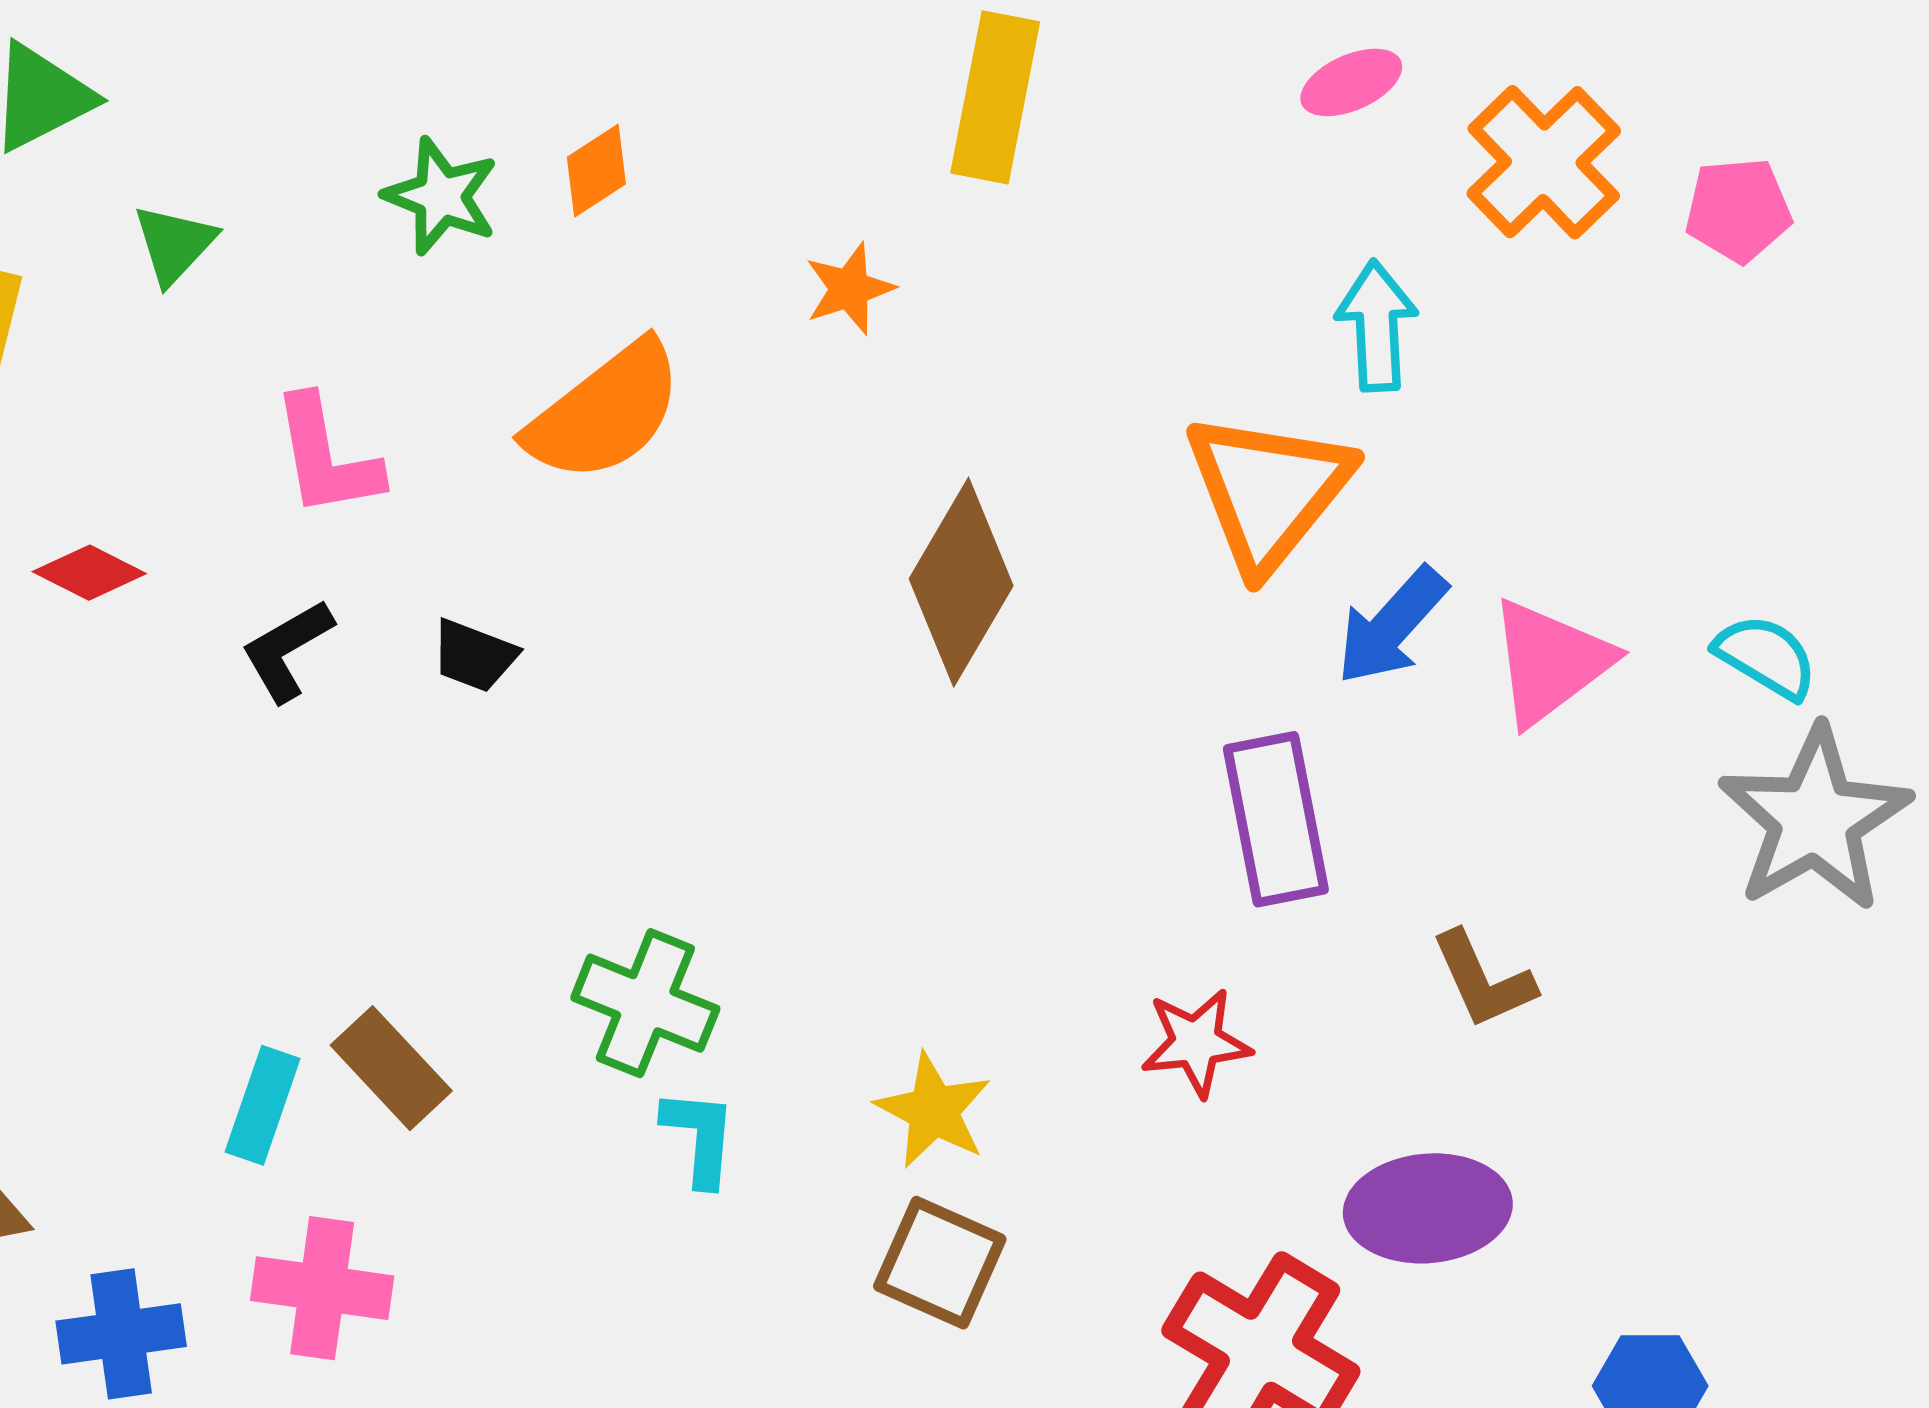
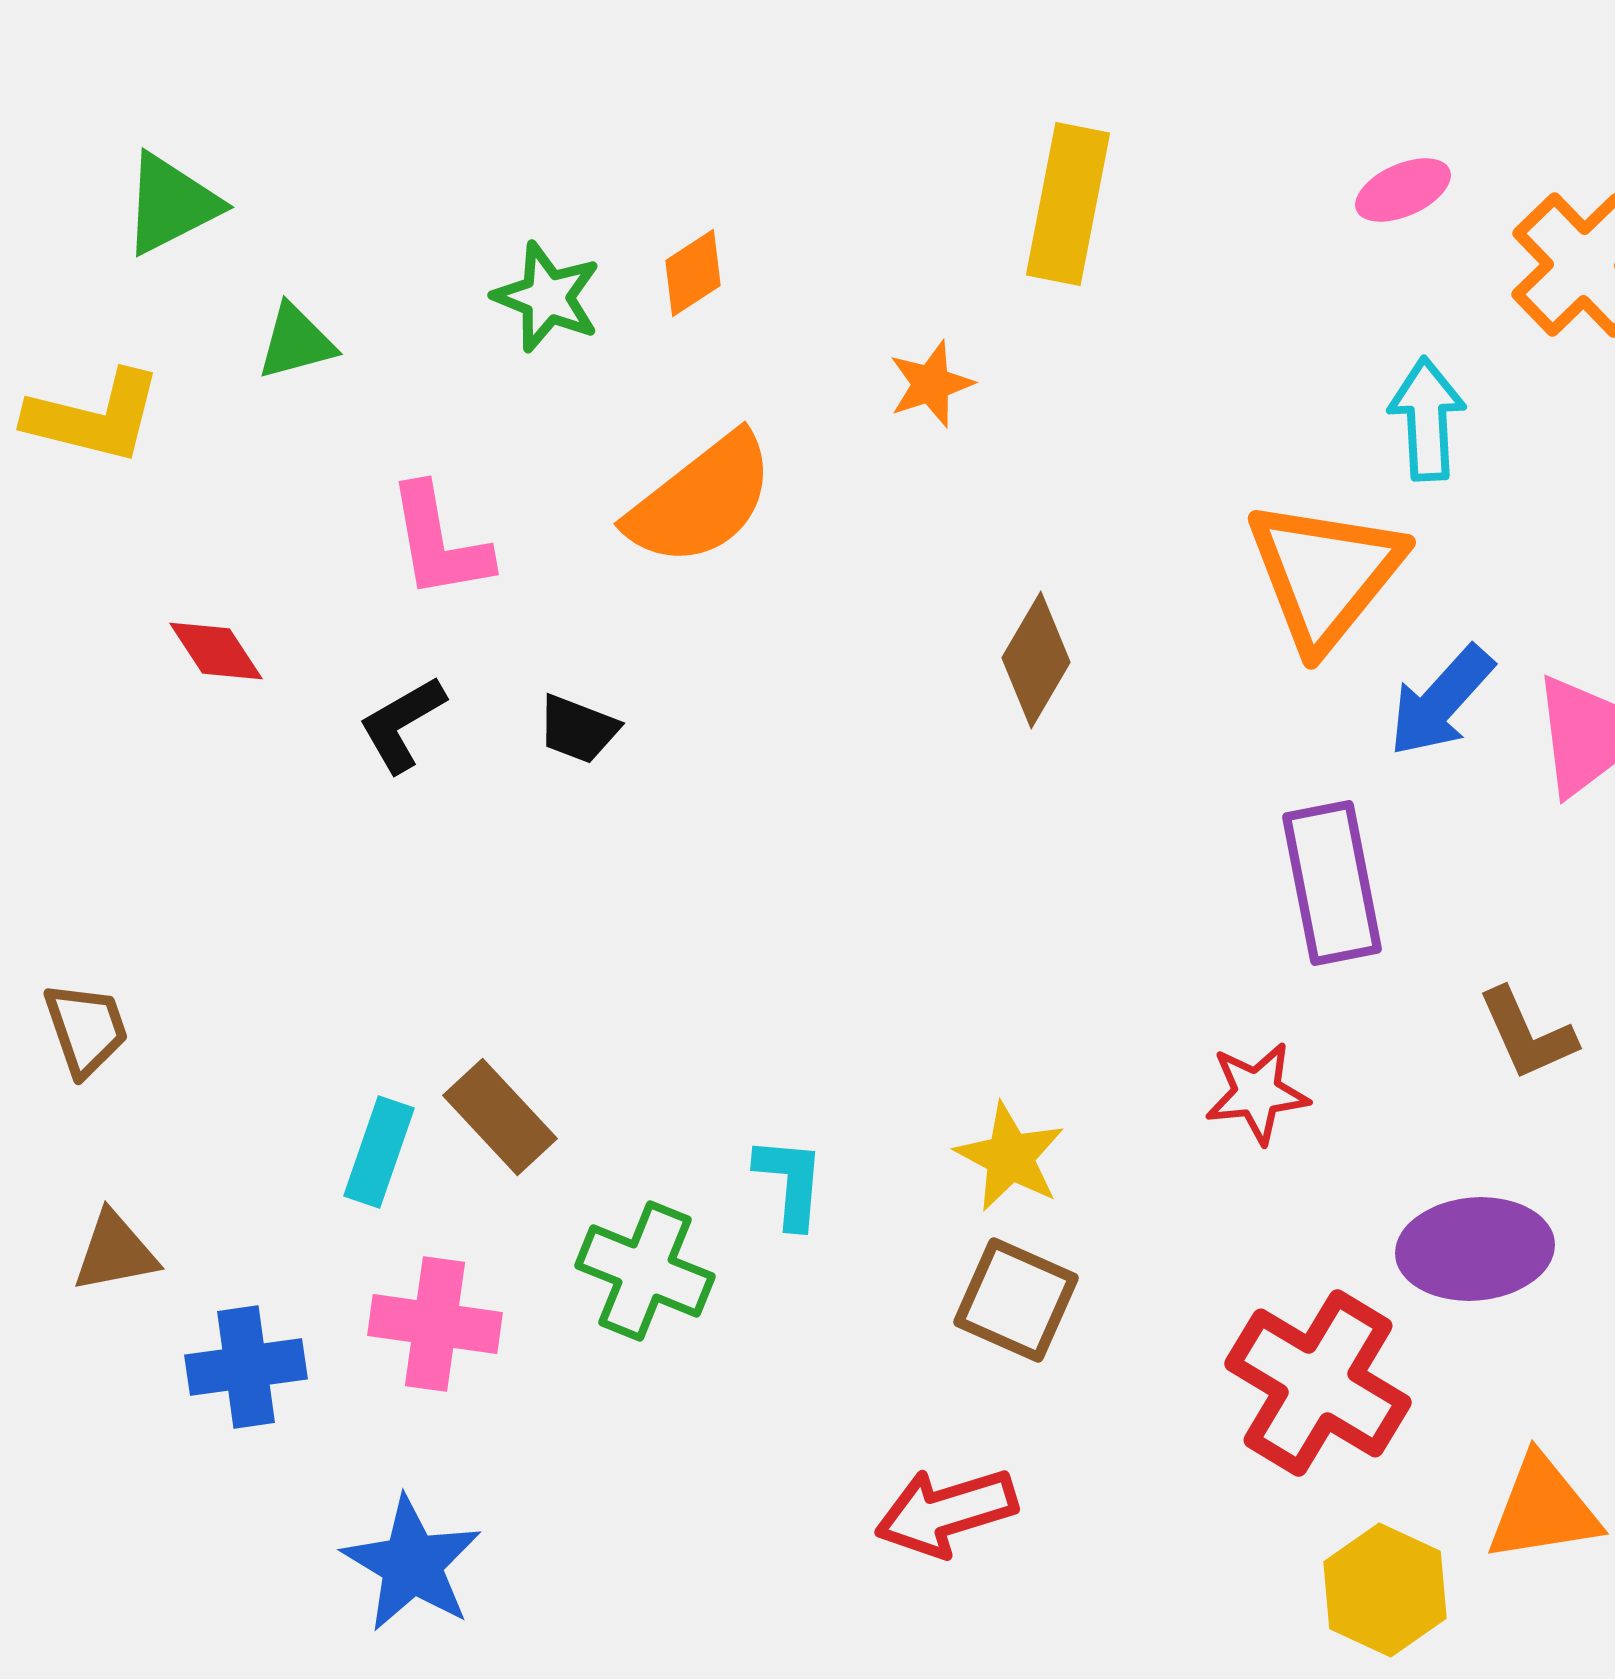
green triangle: (174, 244) -> (296, 342), turned 32
red diamond: (89, 573) -> (216, 651), turned 30
brown diamond: (961, 582) -> (1036, 660), size x0.7
green cross: (645, 1003) -> (645, 1271), moved

